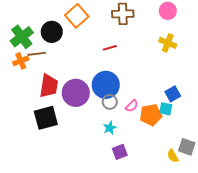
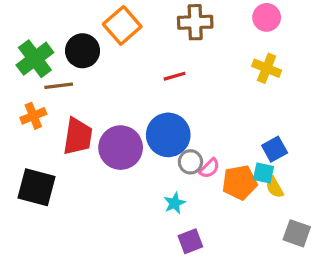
orange cross: (21, 61) -> (33, 116), moved
gray circle: (110, 102) -> (190, 162), moved
black square: (46, 118) -> (36, 187), moved, turned 30
yellow semicircle: (173, 156) -> (275, 187), moved

